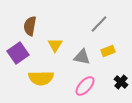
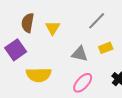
yellow triangle: (55, 45) -> (53, 28), moved

